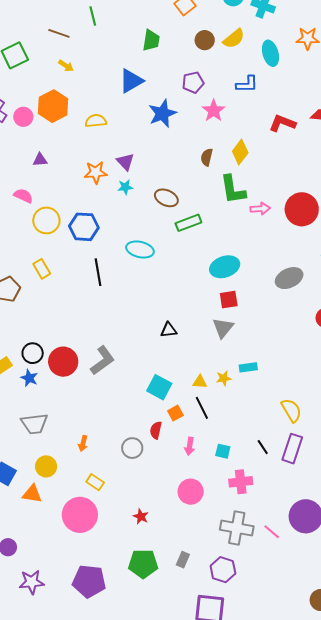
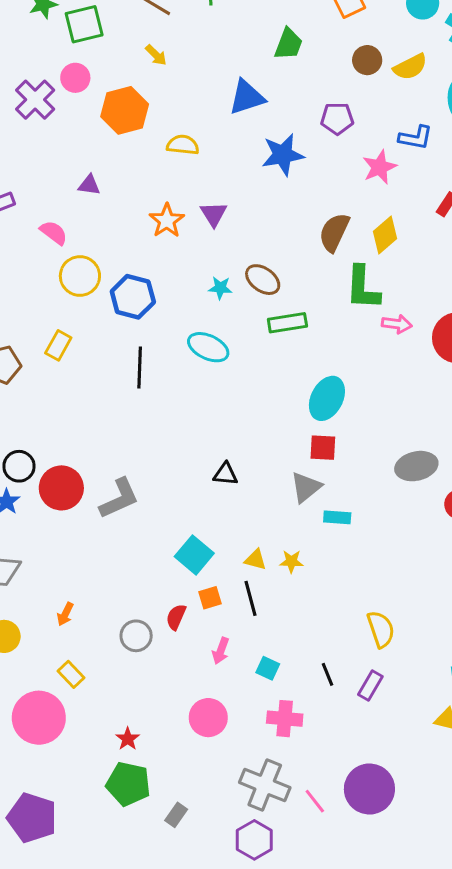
pink star: (214, 111) -> (380, 167), moved
pink circle: (23, 117) -> (75, 78), moved
brown semicircle: (207, 157) -> (334, 232), size x1.5
orange star: (96, 172) -> (167, 221), turned 30
cyan star: (125, 187) -> (220, 288), moved
cyan ellipse: (225, 267) -> (327, 398), turned -56
yellow rectangle: (42, 269) -> (58, 345), turned 48
gray ellipse: (289, 278) -> (416, 466), moved
cyan rectangle: (248, 367) -> (337, 517), moved
purple rectangle: (292, 449) -> (370, 686), size x0.7
green pentagon: (143, 564) -> (128, 784), moved
purple hexagon: (223, 570) -> (254, 840), moved

